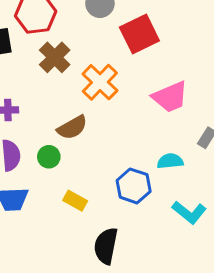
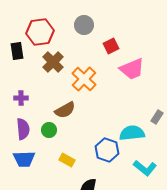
red square: (139, 34) -> (111, 46), size x0.6
pink trapezoid: (170, 97) -> (132, 69), moved
cyan semicircle: (170, 161) -> (132, 133), size x1.4

